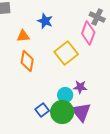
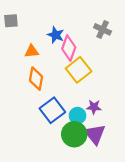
gray cross: (97, 17) -> (103, 29), moved
pink diamond: (88, 33) -> (69, 48), moved
blue square: (42, 110) -> (52, 110), moved, size x1.6

